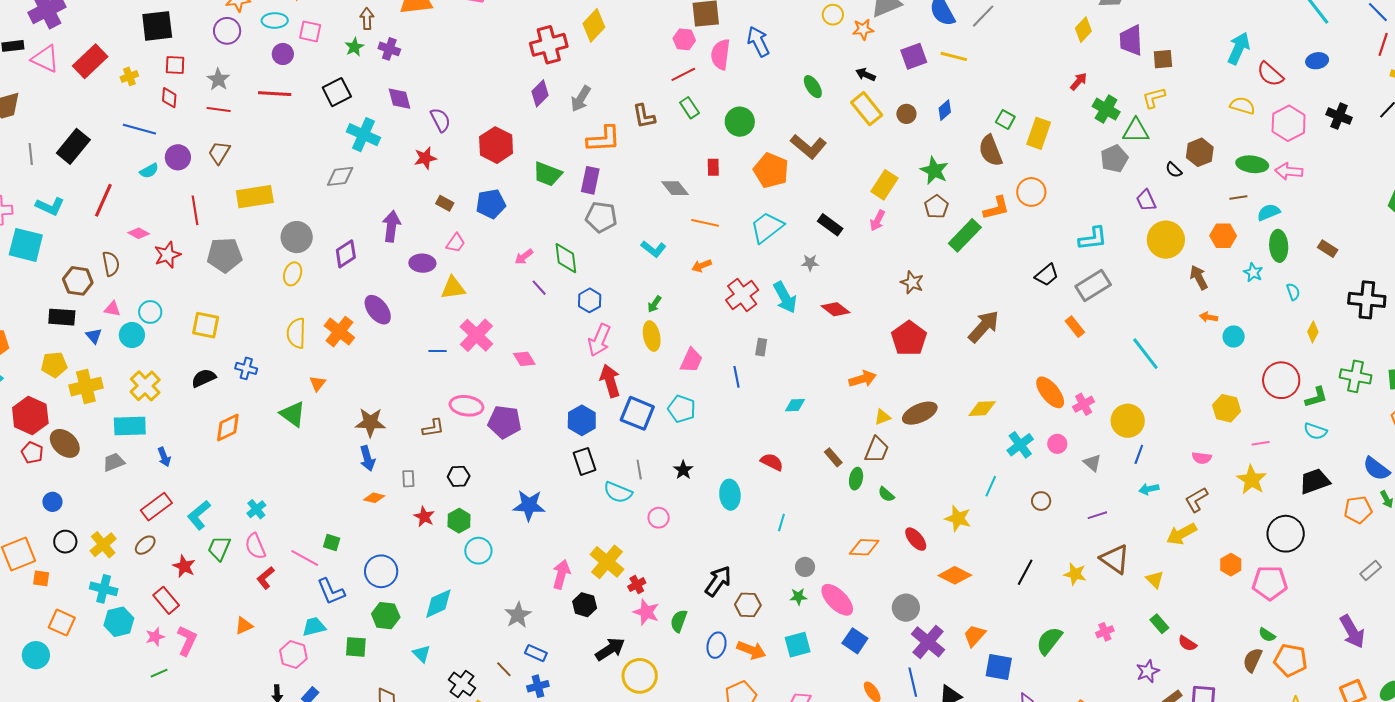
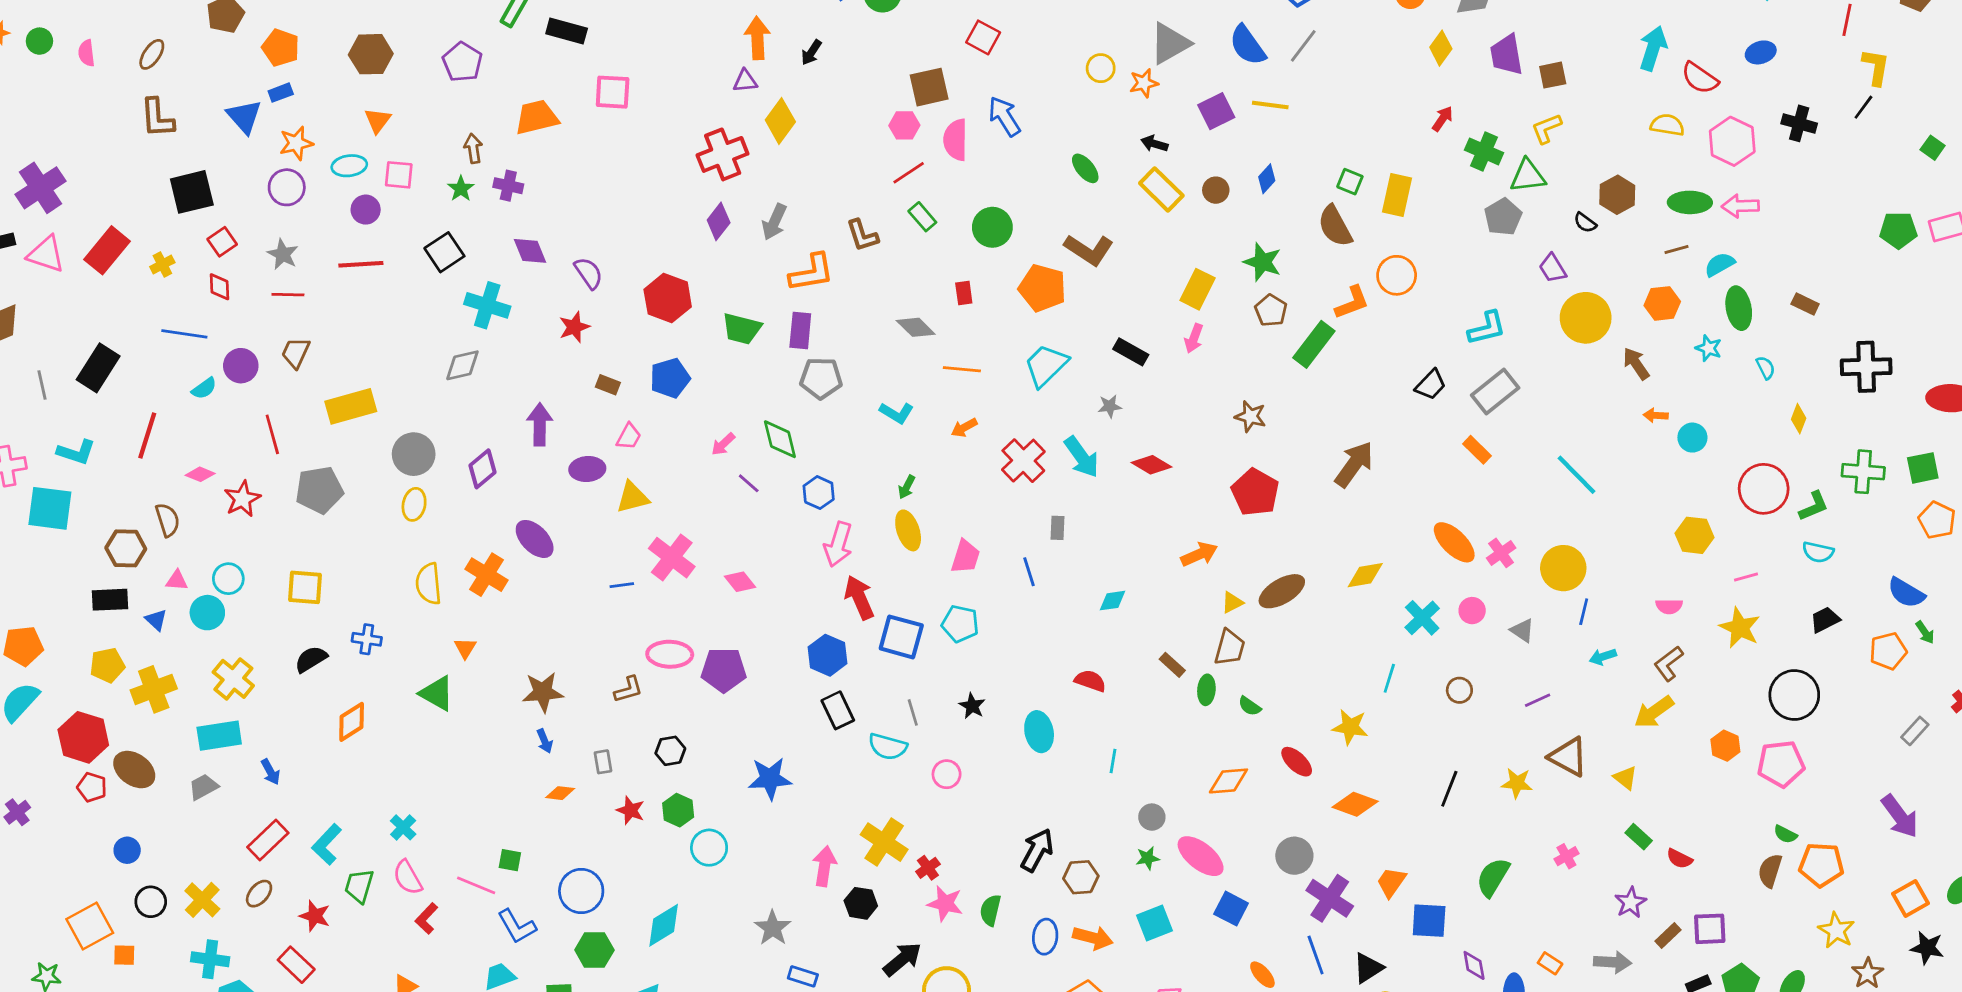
red square: (175, 65) -> (222, 242), turned -30
blue arrow: (367, 458) -> (545, 741), size x0.7
black trapezoid: (1315, 481) -> (1825, 620), size x0.7

